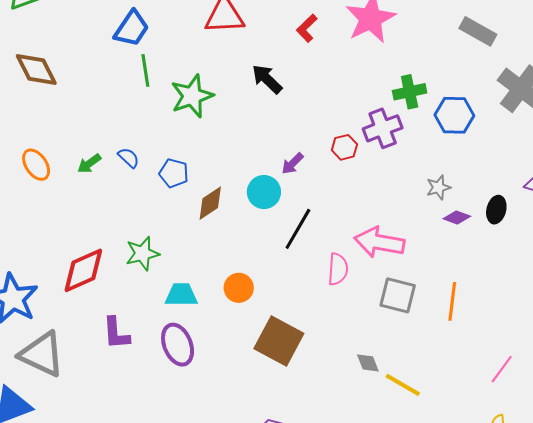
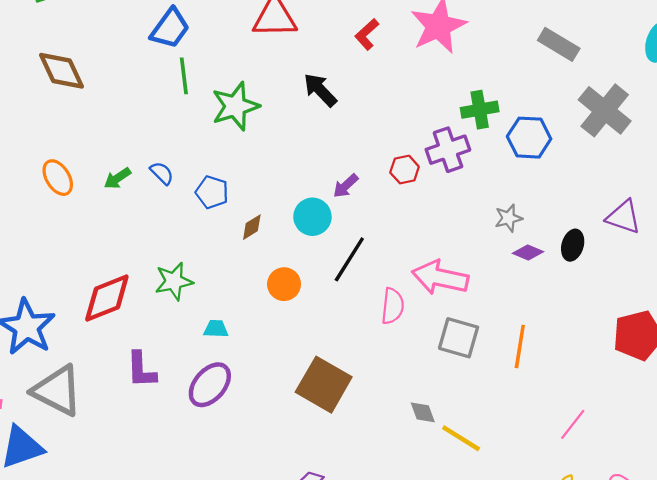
brown diamond: (210, 203) -> (252, 227), size x0.7
orange circle: (239, 288) -> (284, 284), moved
cyan trapezoid: (181, 295) -> (216, 329), size x0.7
purple ellipse: (178, 345) -> (210, 385), turned 60

